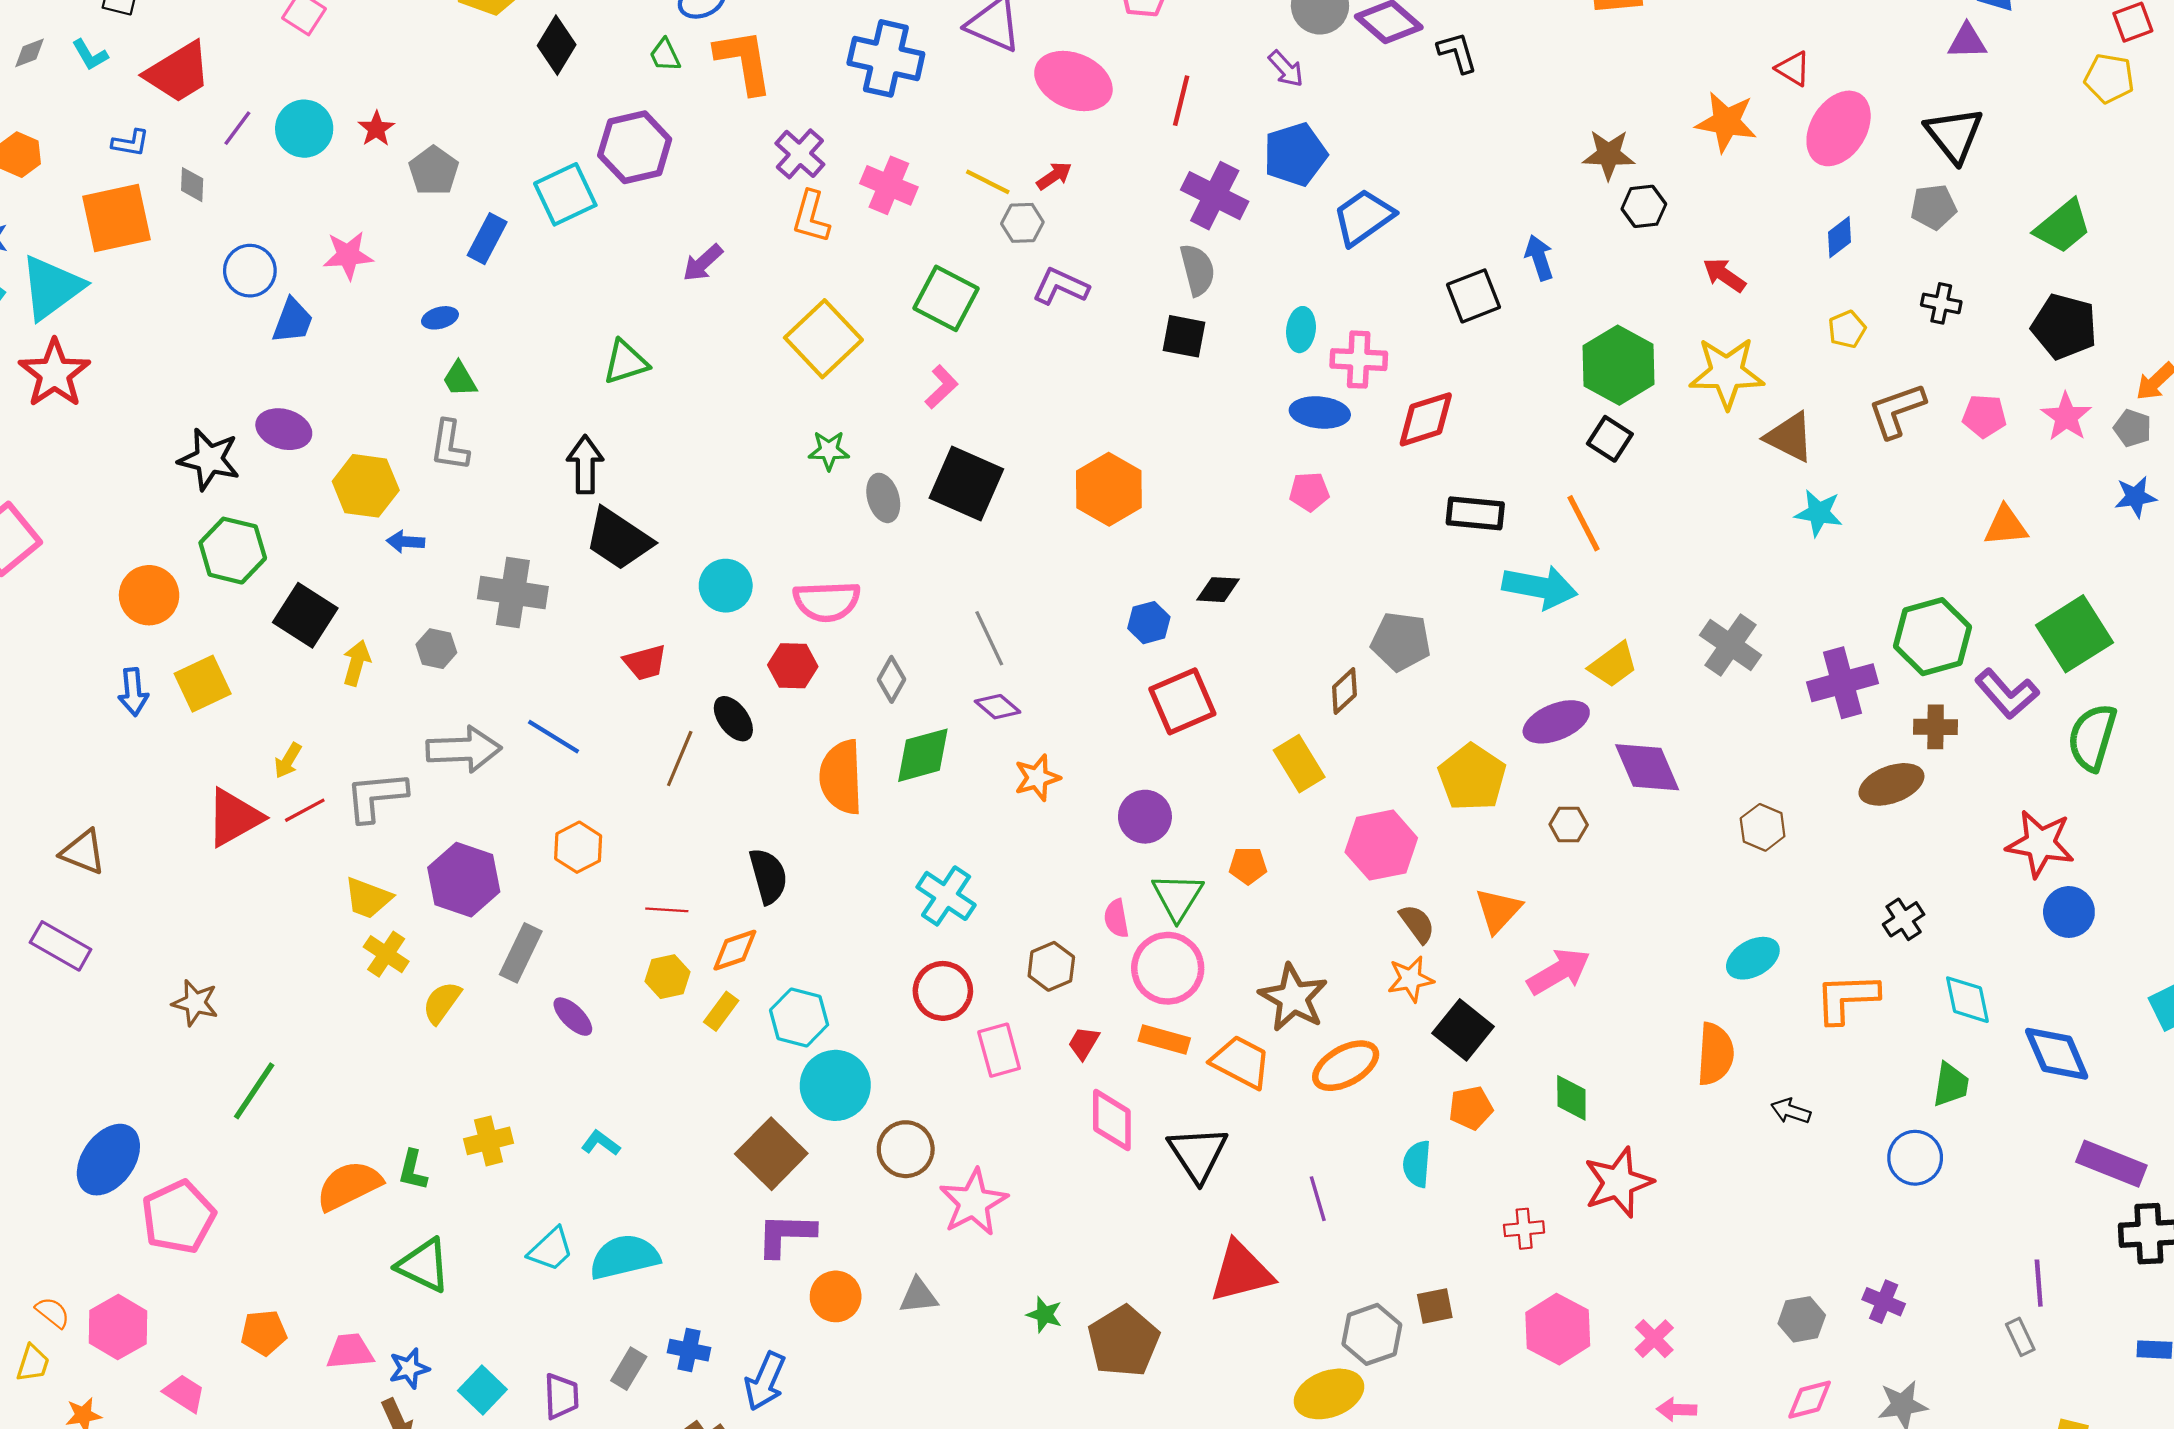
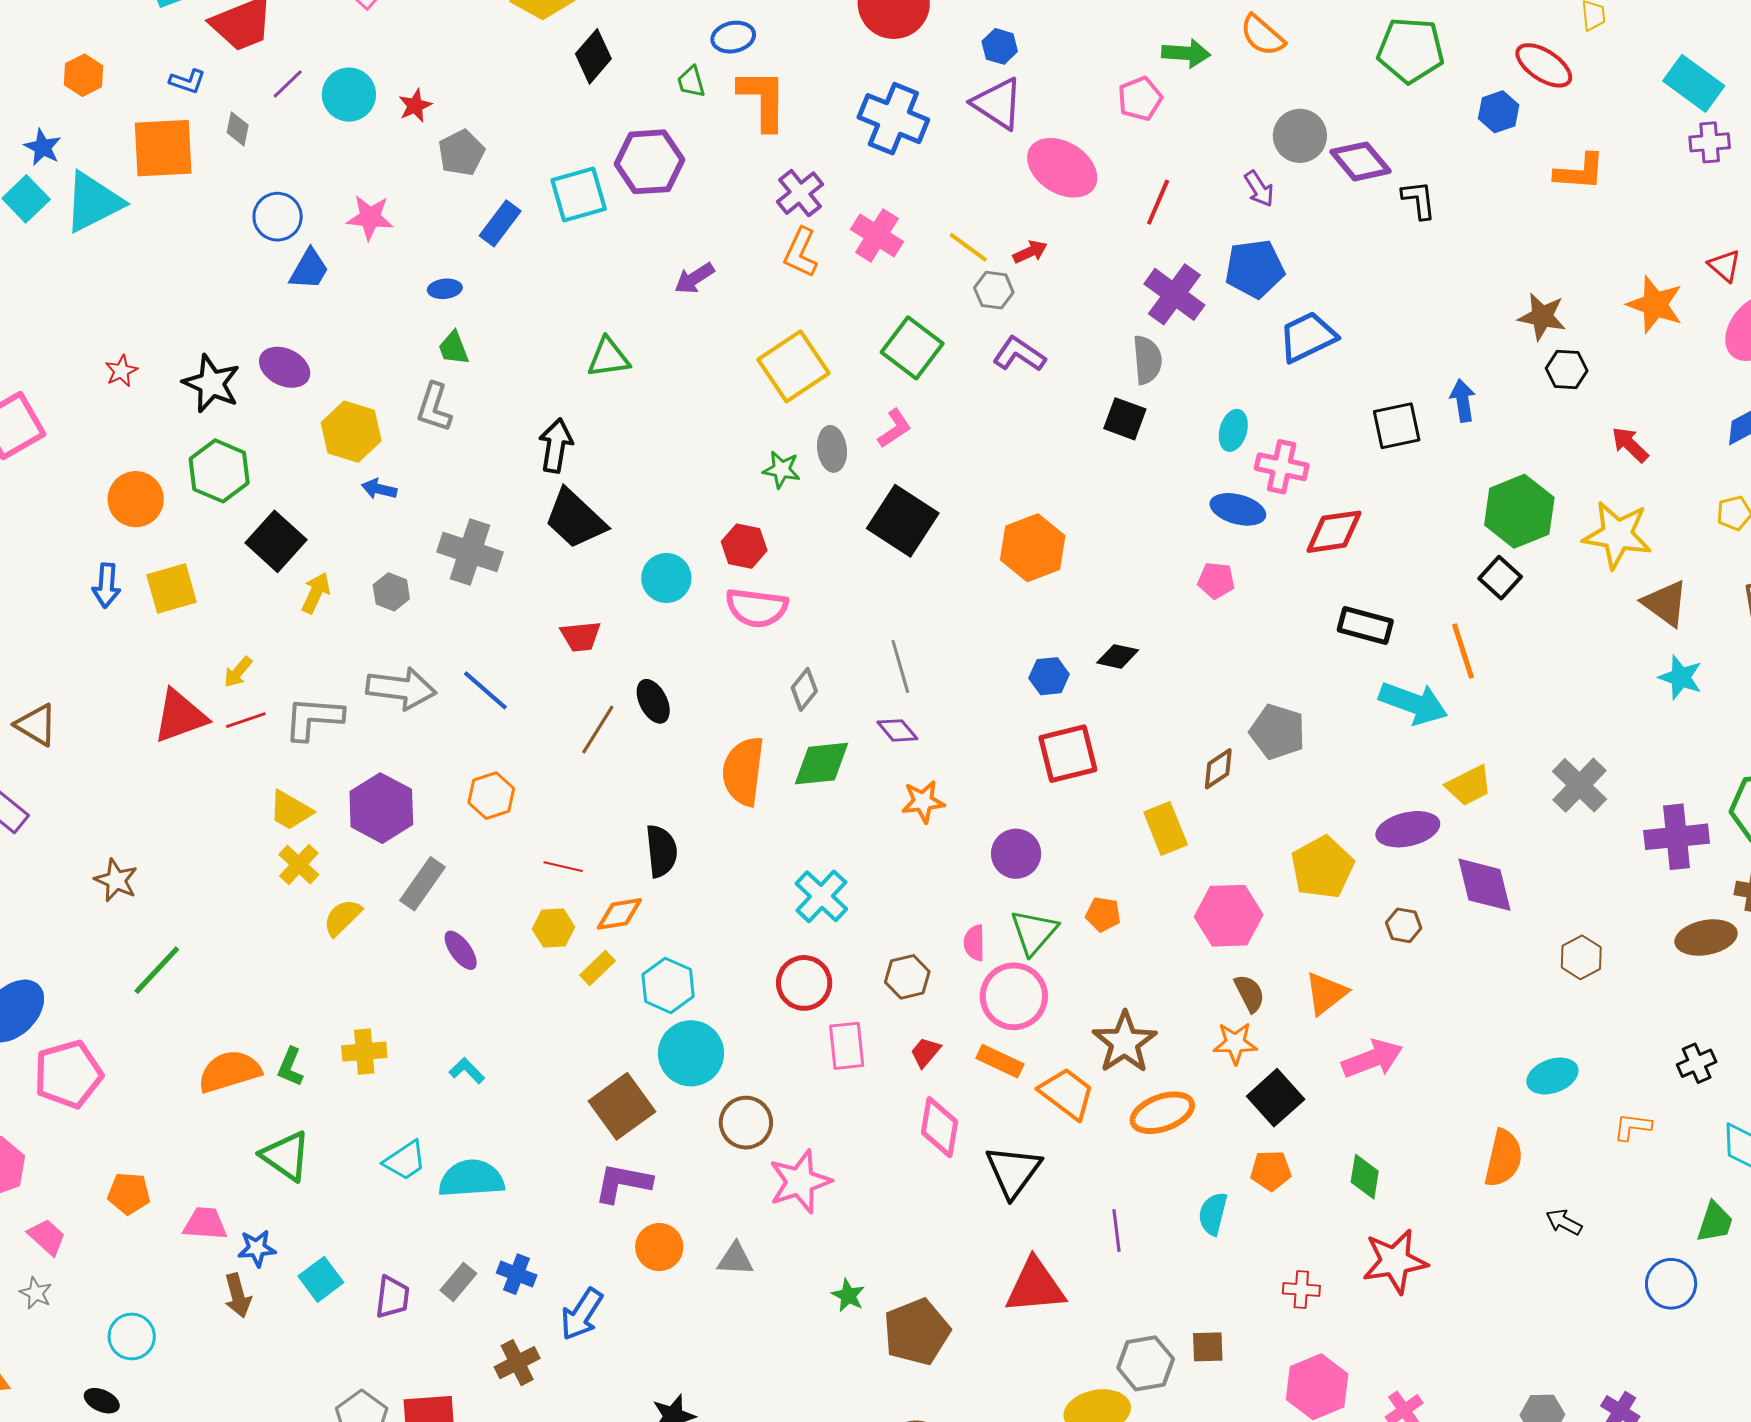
red star: (54, 373) -> (121, 371), moved, size x0.5
gray ellipse: (883, 498) -> (832, 449), moved
red hexagon: (793, 666) -> (744, 546), moved
orange L-shape: (1847, 998) -> (1633, 1127), size x0.6

